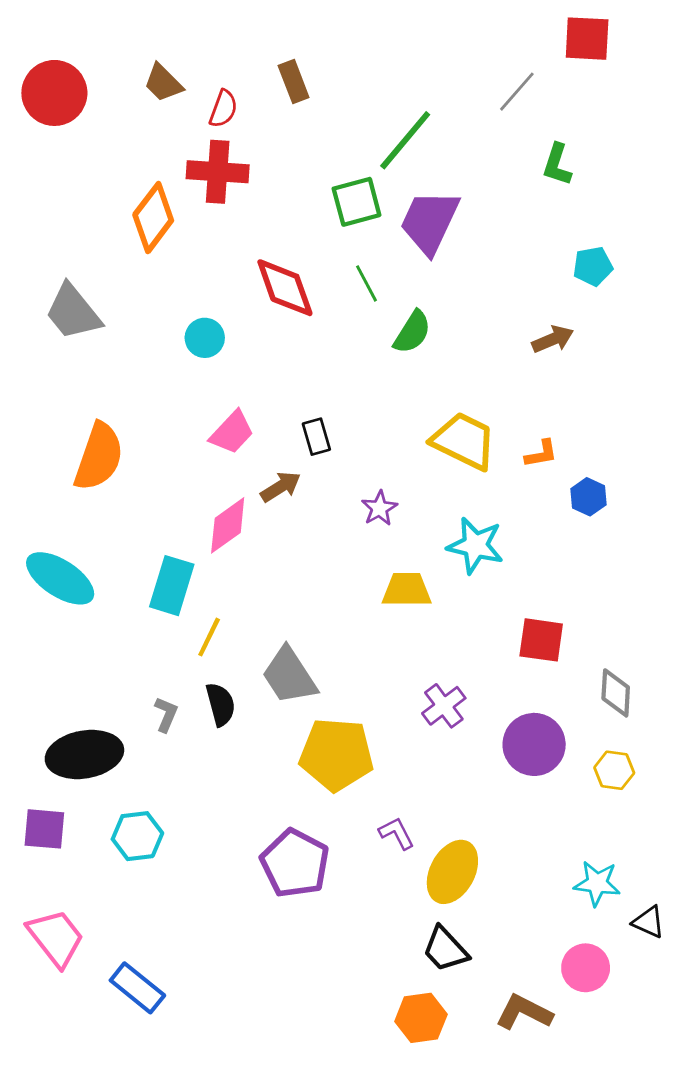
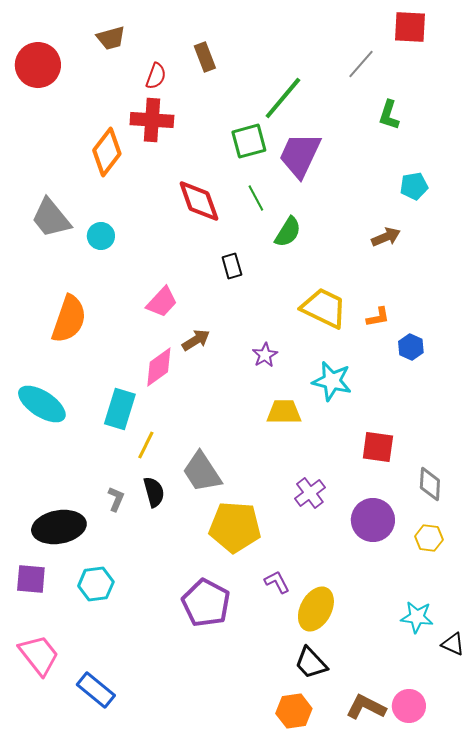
brown trapezoid: (163, 83) -> (111, 38), moved, turned -60
cyan circle: (205, 338) -> (101, 236), moved
black rectangle: (316, 437) -> (232, 266), moved
pink circle: (586, 968) -> (409, 706), moved

